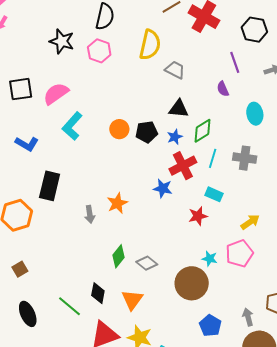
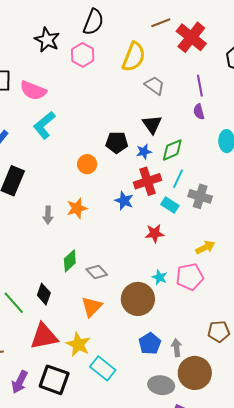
purple line: (235, 62) -> (200, 86), moved
pink semicircle: (56, 94) -> (33, 91), turned -132
black triangle: (179, 109) -> (152, 124), turned 40
orange circle: (119, 129) -> (87, 164), moved
gray cross: (245, 158) -> (200, 196), moved
cyan rectangle: (214, 194) -> (170, 205), moved
orange triangle: (132, 300) -> (92, 307), moved
gray arrow: (248, 317) -> (177, 348), moved

